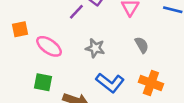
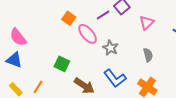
orange square: (20, 29) -> (69, 18), moved, turned 32
pink ellipse: (49, 46) -> (88, 34), moved

